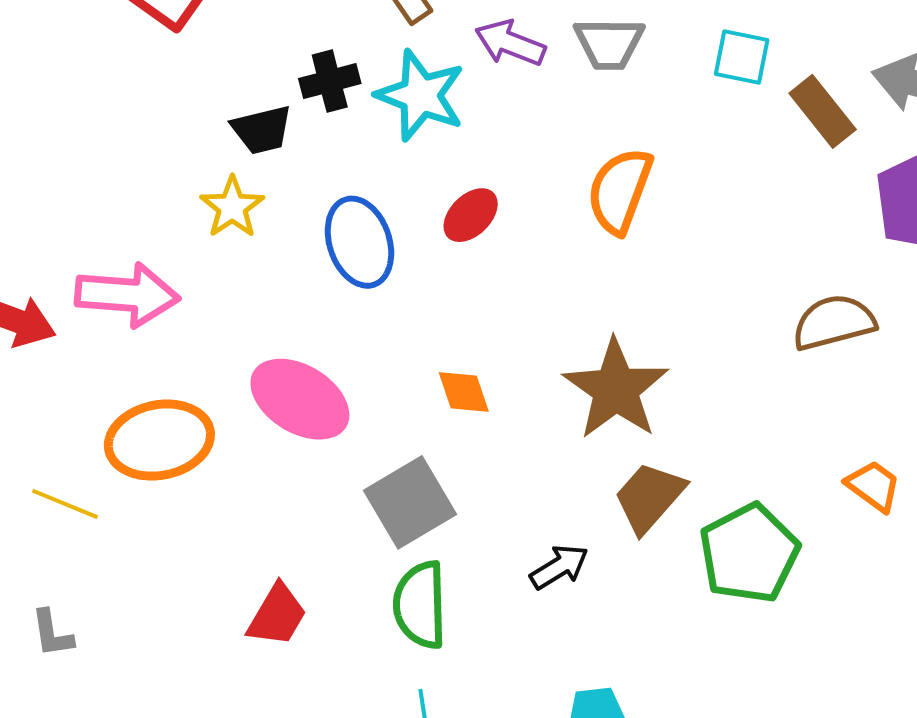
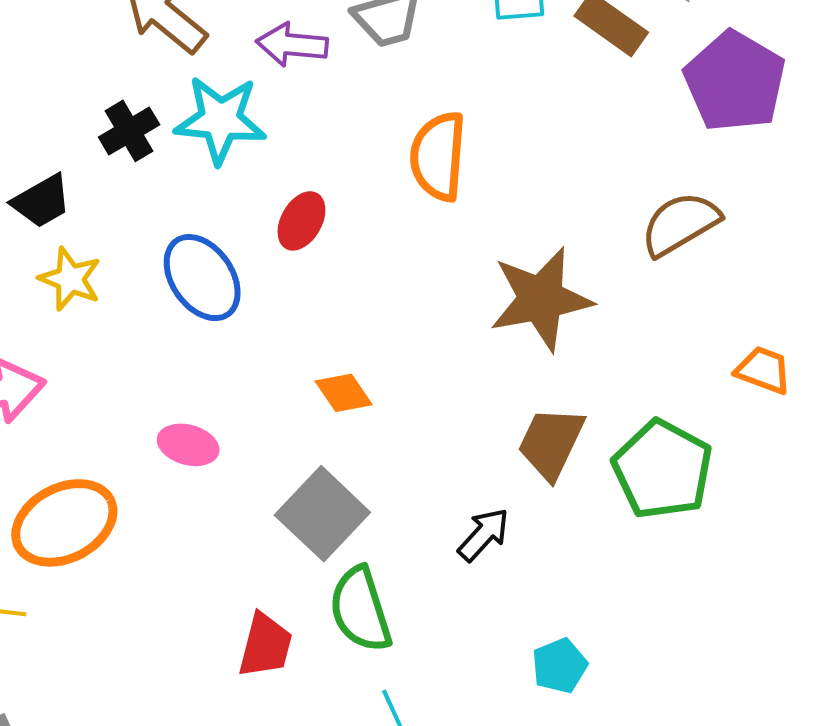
black trapezoid: (262, 130) -> (42, 201), moved
brown star: (616, 389) -> (541, 299), moved, turned -30
pink ellipse: (300, 399) -> (188, 445), size x0.6
red trapezoid: (277, 615) -> (265, 645), moved

